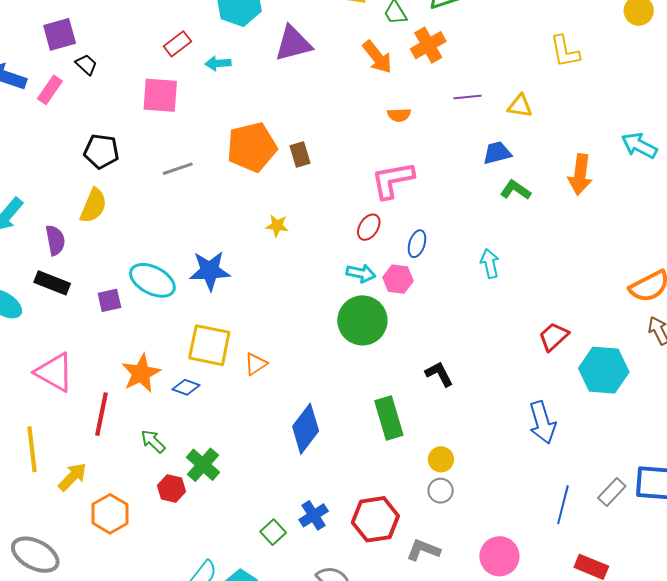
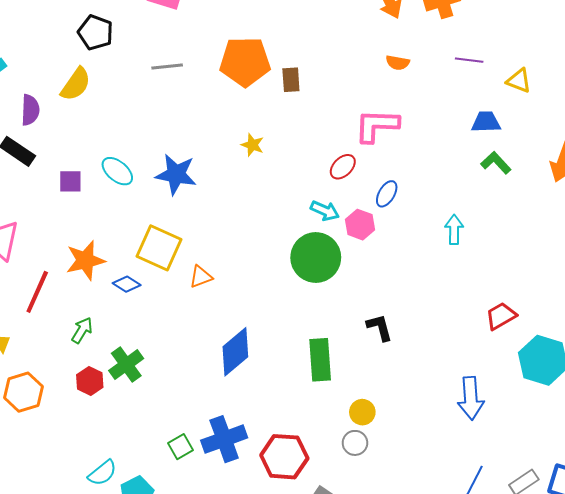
cyan ellipse: (152, 280) -> (117, 171), size x0.7
green arrow: (153, 441) -> (82, 330), turned 64
blue cross: (314, 515) -> (224, 439), size x1.5

